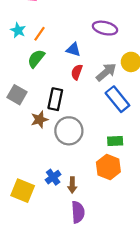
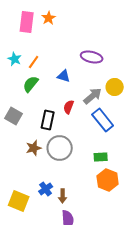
red semicircle: (77, 72) -> (69, 107), moved
brown star: (40, 120) -> (34, 148), moved
orange hexagon: (108, 167) -> (108, 180), moved

